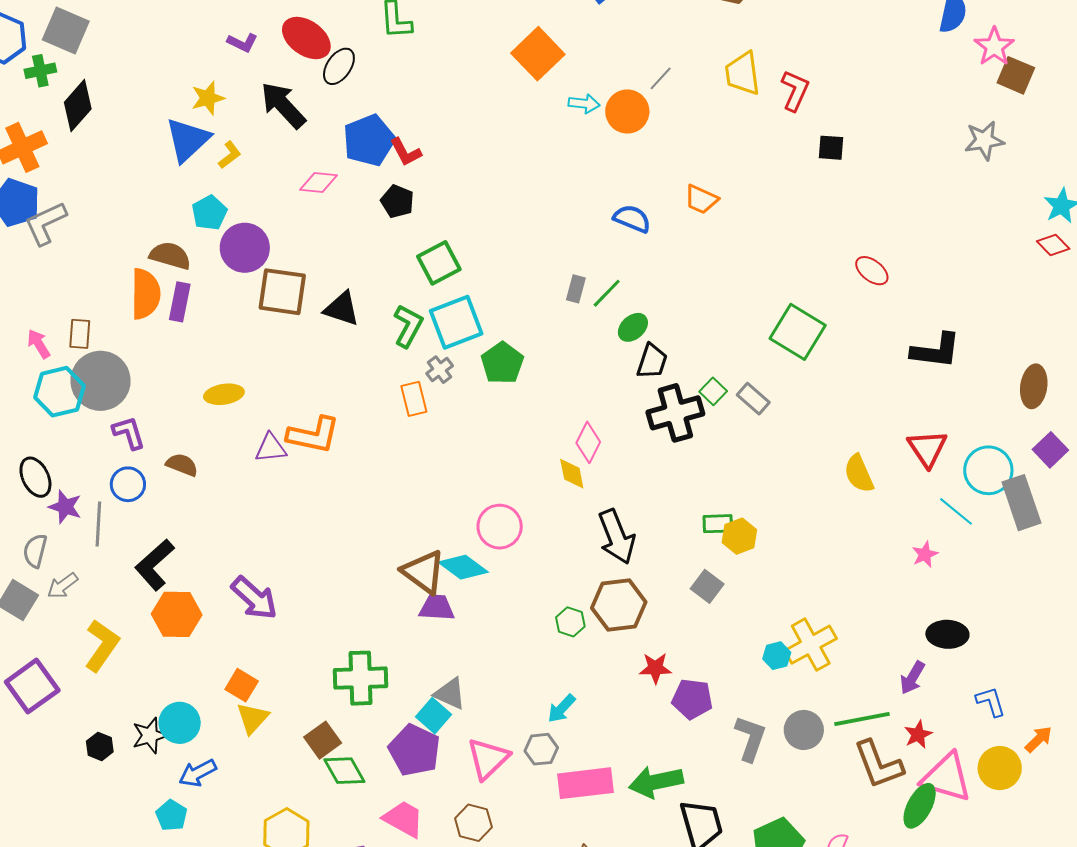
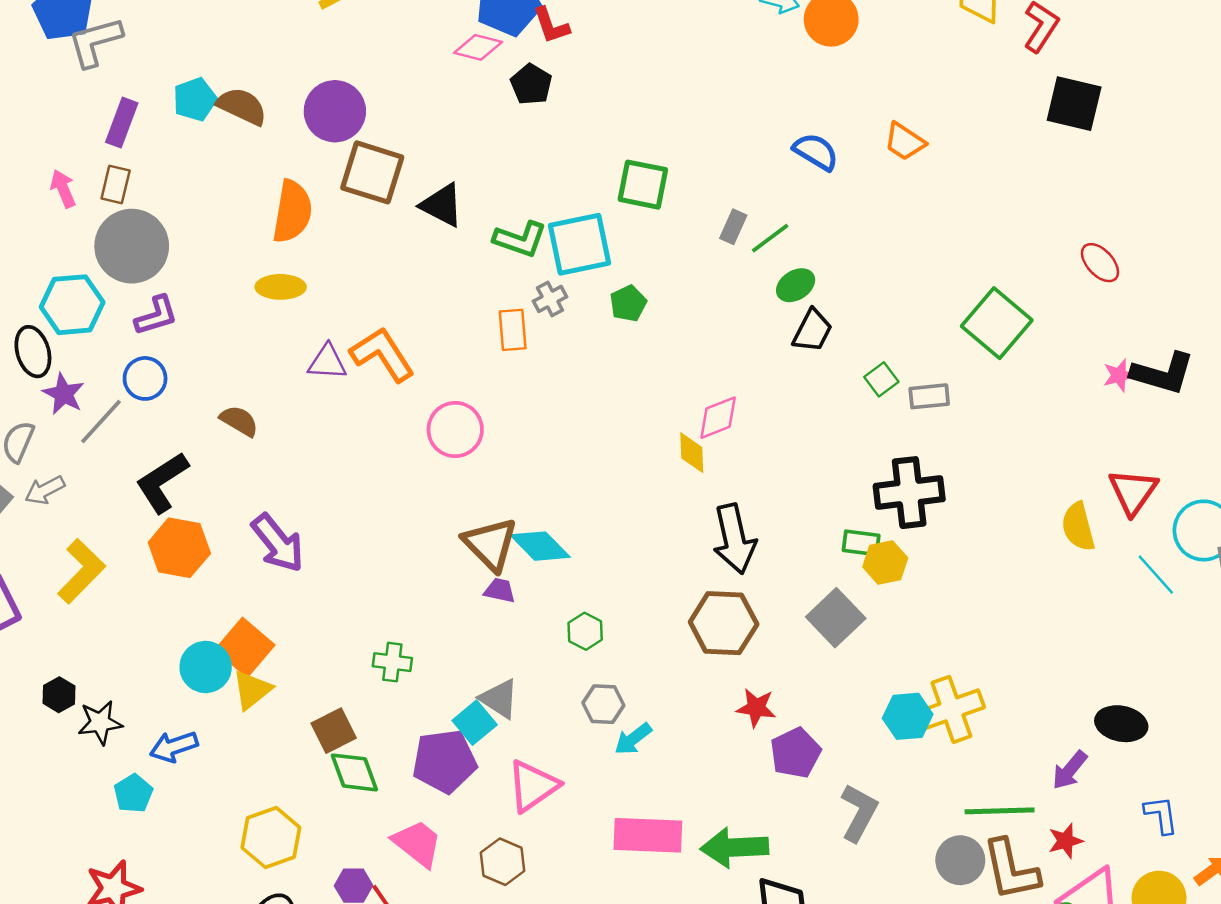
black square: (831, 148) -> (1074, 104), size x1.6
pink diamond: (319, 183) -> (478, 47), moved
cyan pentagon: (209, 213) -> (195, 99), moved
green square: (439, 263) -> (643, 185), moved, turned 30
orange semicircle: (146, 294) -> (292, 212), moved
purple rectangle: (180, 302) -> (122, 123), moved
green L-shape: (408, 326) -> (520, 239), turned 72
green pentagon: (502, 363) -> (628, 303), size x0.7
cyan hexagon: (60, 392) -> (72, 305), moved
gray rectangle: (753, 399) -> (929, 396), turned -56
black cross: (675, 413) -> (909, 493), moved
purple L-shape: (129, 433) -> (156, 316), turned 81
orange L-shape: (313, 435) -> (382, 354), turned -144
pink diamond: (588, 442) -> (718, 418), turned 33
brown semicircle: (182, 465) -> (239, 421), moved
yellow semicircle: (859, 474) -> (1078, 527), moved
gray line: (98, 524) -> (101, 422), turned 30
pink circle: (500, 527) -> (455, 430), moved
pink star: (925, 554) -> (1119, 375), moved
gray square: (707, 586) -> (836, 618), size x1.4
purple trapezoid: (437, 608) -> (500, 591), size x0.7
green hexagon: (570, 622) -> (585, 631), moved
cyan hexagon: (777, 656) -> (908, 716), size x1.4
green cross: (361, 678) -> (392, 662), size x0.6
orange square: (242, 685) -> (245, 647), size x1.4
purple pentagon: (692, 699) -> (795, 753), turned 30
cyan circle: (180, 723) -> (206, 667), moved
gray circle: (804, 730) -> (960, 860), moved
black star: (150, 735) -> (100, 722), moved
gray hexagon: (541, 749) -> (603, 704), moved
purple pentagon: (414, 750) -> (444, 761), turned 30

